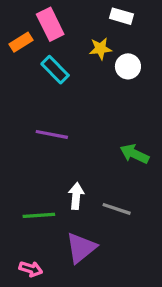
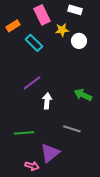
pink rectangle: (50, 24) -> (42, 15), moved
purple line: (52, 134) -> (32, 83), turned -48
white arrow: (76, 196) -> (47, 101), moved
pink arrow: (31, 269) -> (32, 166), moved

